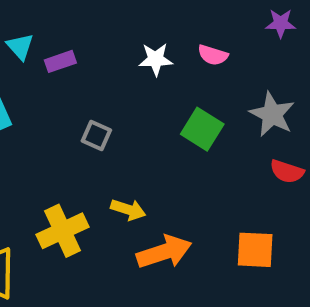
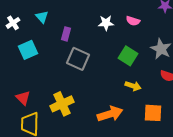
purple rectangle: (60, 61) -> (66, 34), moved, turned -56
gray square: (96, 136) -> (78, 59), size x1.6
yellow arrow: (128, 210) -> (133, 86), moved

